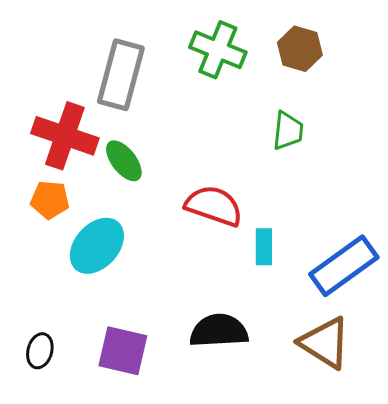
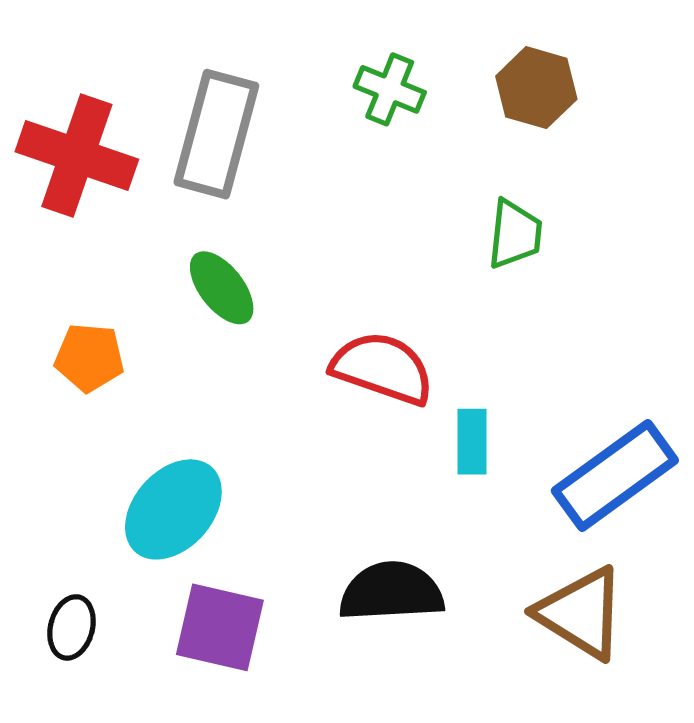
green cross: (218, 50) -> (390, 89), size x0.7
red cross: (65, 136) -> (77, 156), moved
cyan ellipse: (97, 246) -> (173, 509), moved

